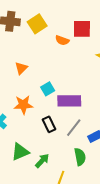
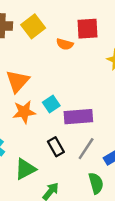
orange triangle: (21, 68) -> (18, 81), size x1.5
orange star: (23, 105) -> (24, 112), moved
green triangle: (20, 152) -> (25, 169), moved

